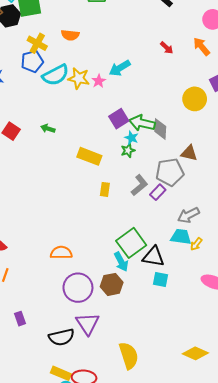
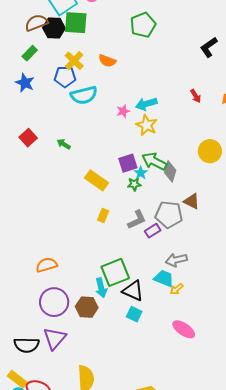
yellow star: (79, 78) -> (147, 125), moved
purple square: (119, 119) -> (128, 163), moved
orange semicircle: (61, 253) -> (47, 265), turned -30

